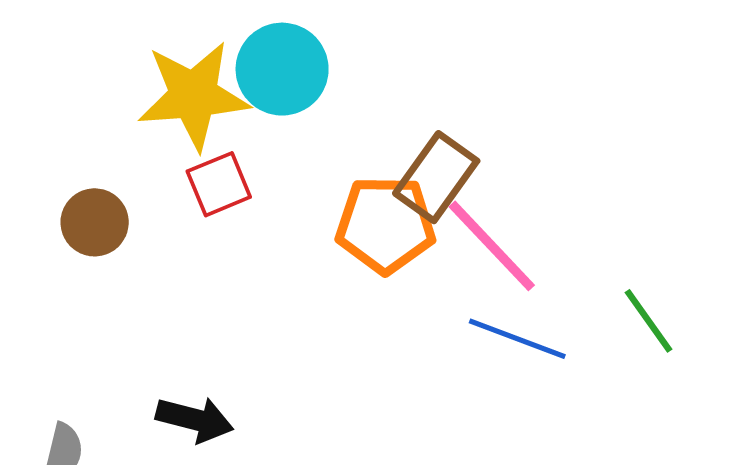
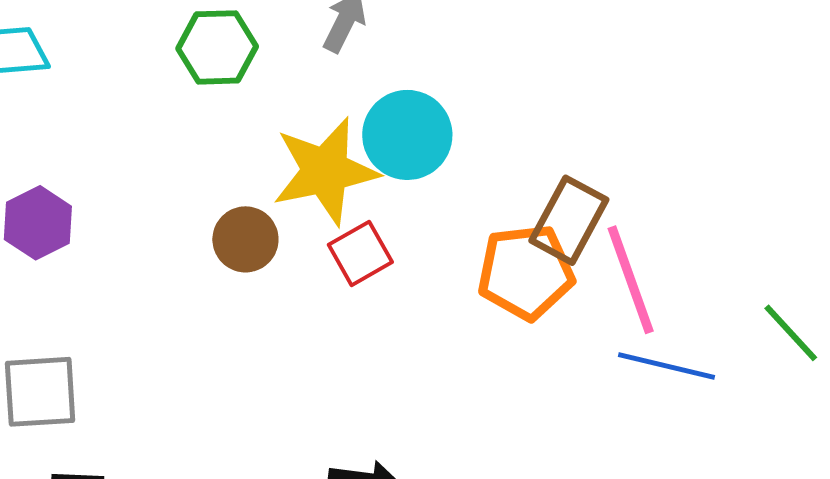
brown circle: (95, 222) -> (245, 239), moved
pink line: (492, 246) -> (631, 280), turned 31

